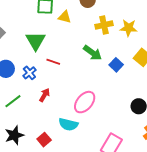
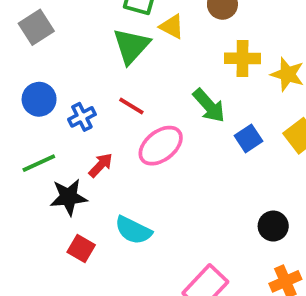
green triangle: (35, 41) -> (131, 46), moved
pink ellipse: (85, 102) -> (161, 146), moved
black star: (14, 135) -> (69, 197), moved
red square: (44, 140) -> (81, 249), turned -32

